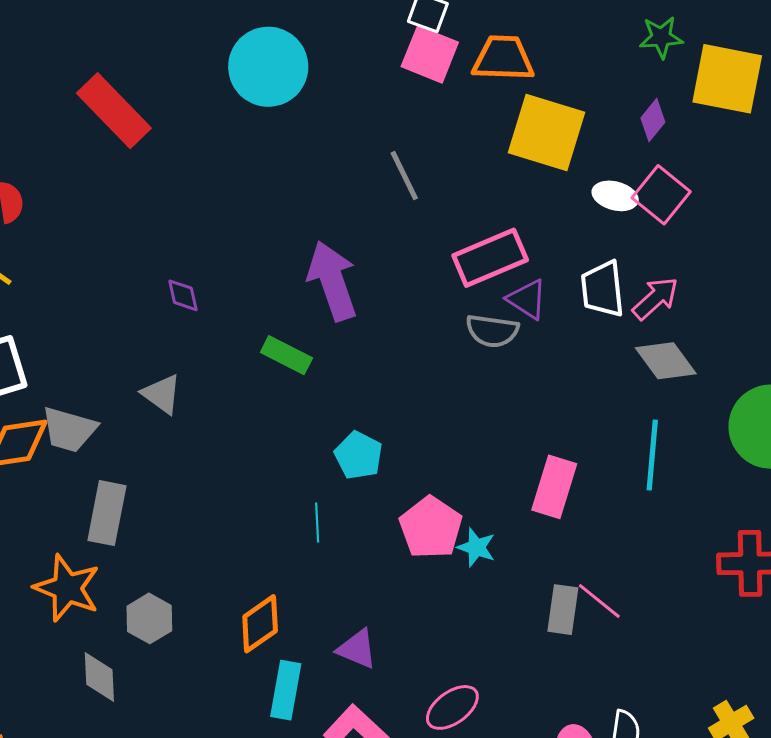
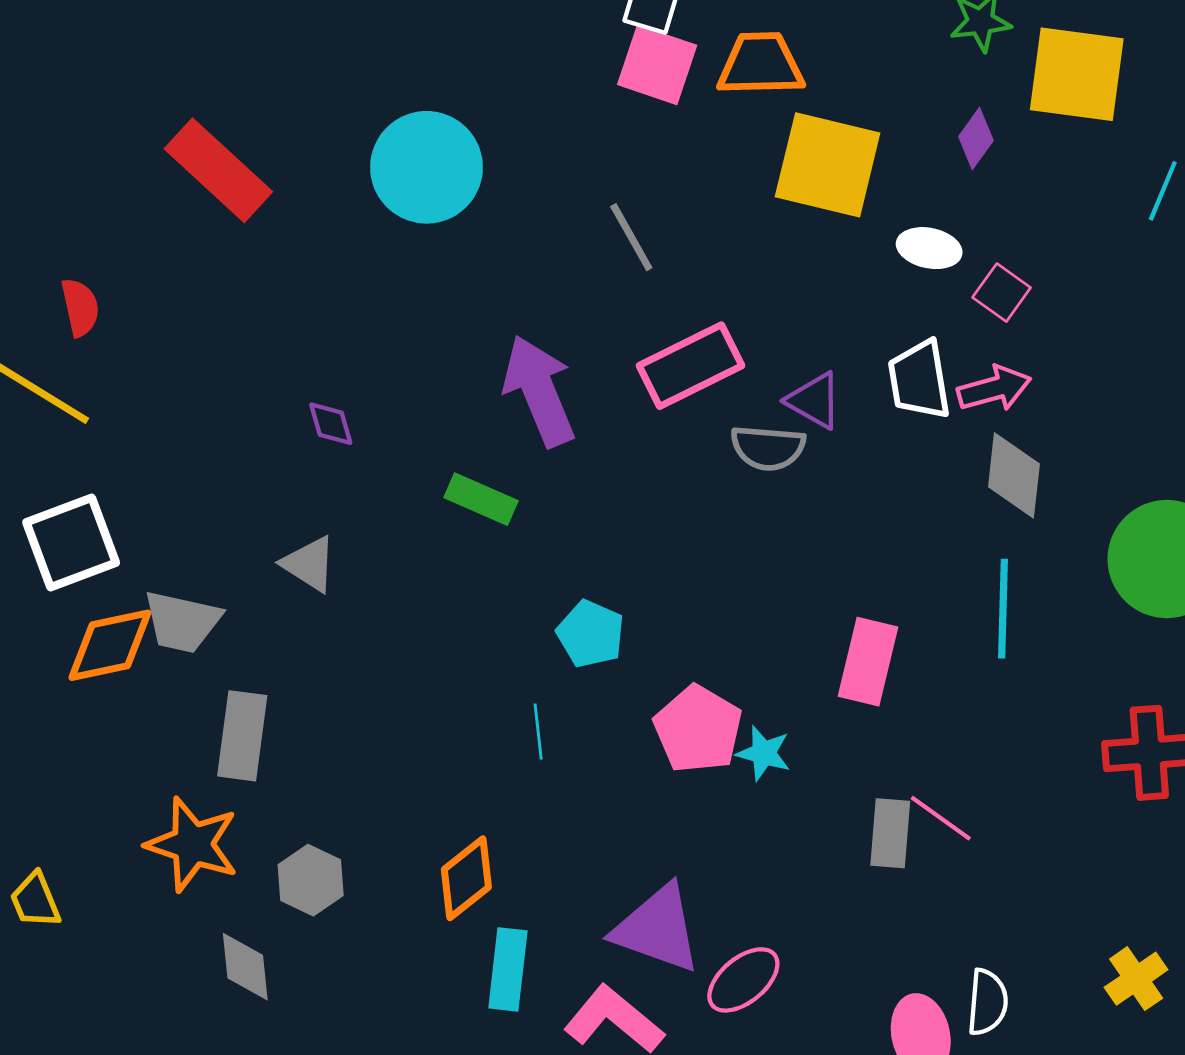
cyan circle: (268, 67) -> (427, 167), moved
pink square: (661, 195) -> (1002, 293), moved, size x0.7
pink rectangle: (490, 258) -> (691, 366), moved
pink arrow: (655, 298) -> (994, 389), turned 30
gray diamond: (666, 361) -> (1014, 475), turned 46
purple triangle: (357, 649) -> (657, 929), moved, size x1.6

